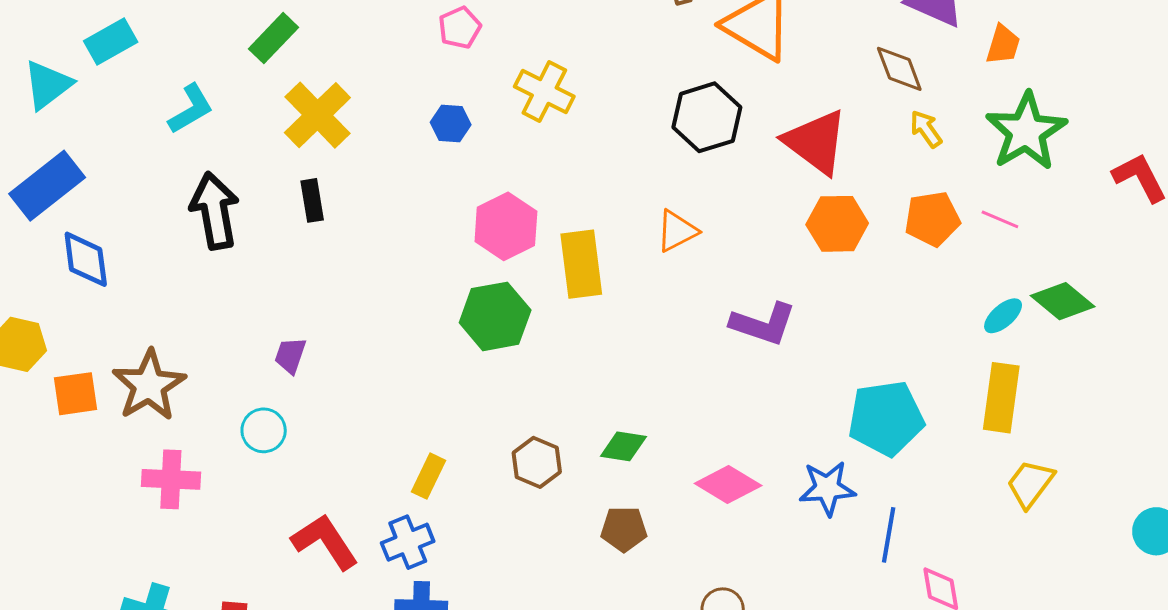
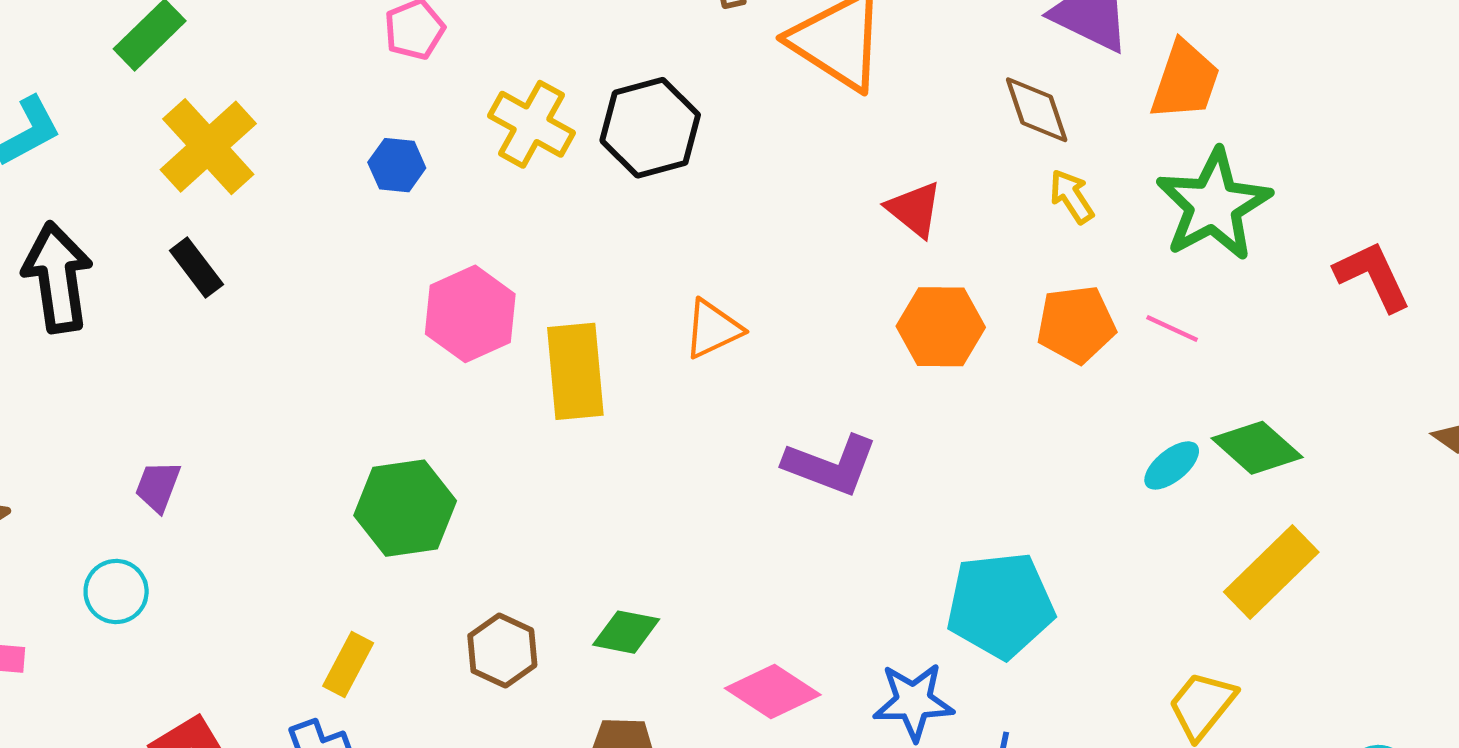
orange trapezoid: (1003, 45) -> (1185, 81), size x1.4
black hexagon: (707, 117) -> (650, 128), moved
red triangle: (816, 142) -> (914, 209), size x0.6
black rectangle: (312, 200) -> (196, 267), turned -30
green hexagon: (495, 316) -> (405, 508), moved
yellow rectangle: (1001, 398) -> (1271, 572), moved, turned 36

